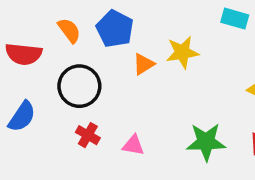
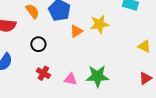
black circle: (79, 86) -> (38, 44), size x0.6
green star: (206, 142) -> (97, 76), moved

